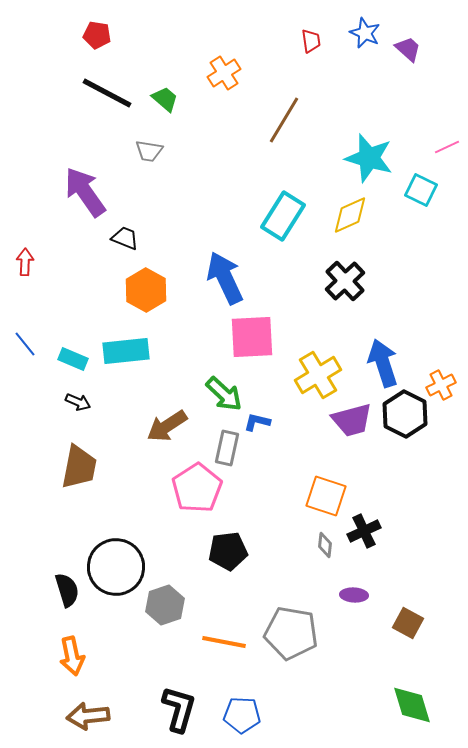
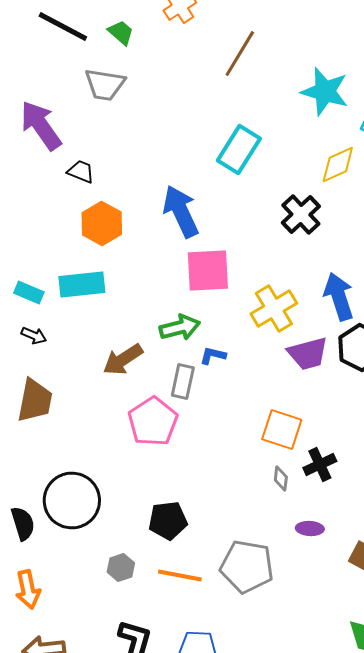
gray trapezoid: (149, 151) -> (105, 84), size x1.5
yellow diamond: (350, 215) -> (338, 164), moved
green arrow: (224, 394) -> (180, 328), turned -57
black pentagon: (228, 551) -> (168, 520), moved
gray hexagon: (165, 605) -> (121, 568), moved, size x0.7

